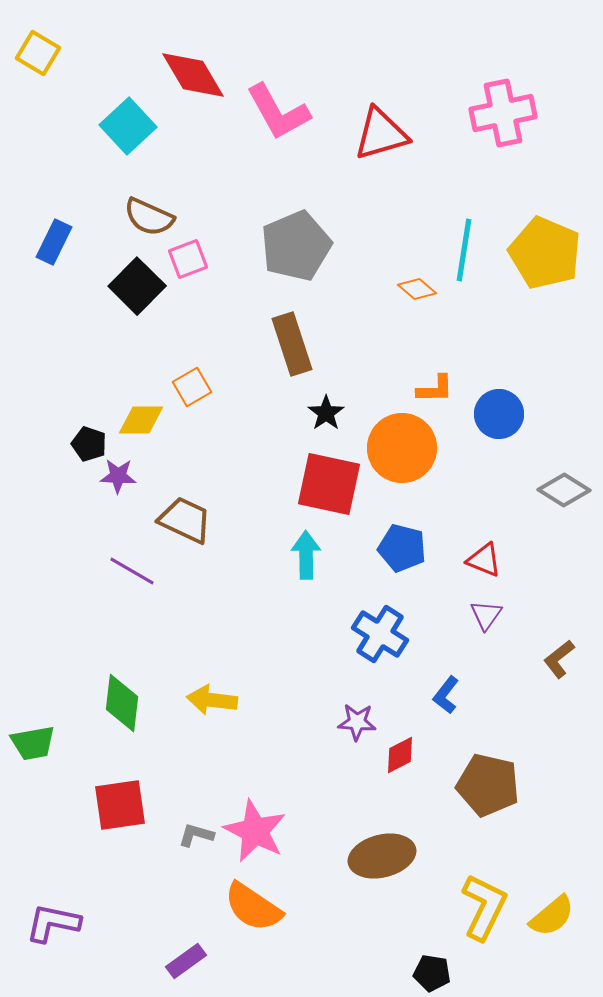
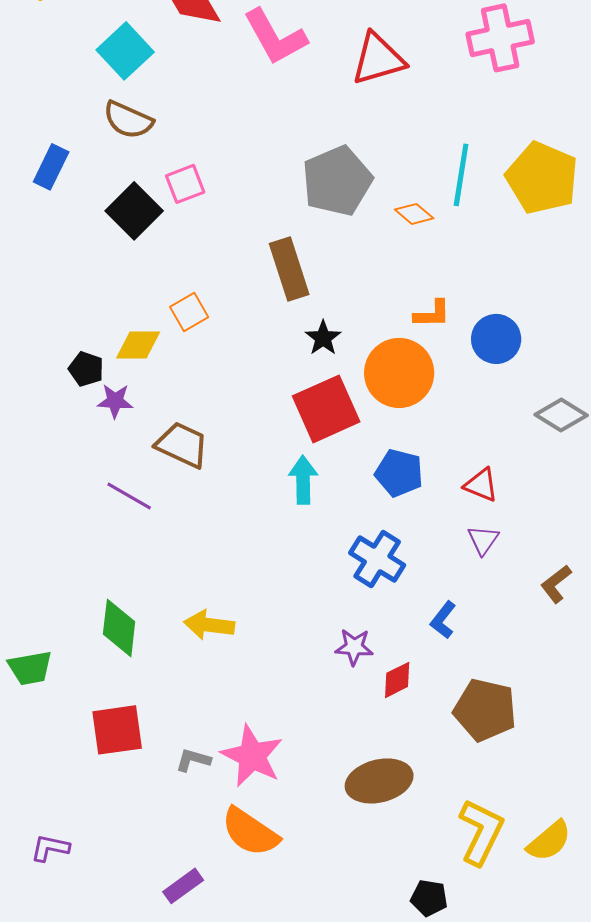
brown semicircle: (149, 217) -> (128, 120), moved
gray pentagon: (296, 246) -> (337, 181), moved
red square: (329, 484) -> (326, 409), turned -36
purple L-shape: (53, 923) -> (50, 848), size x0.7

